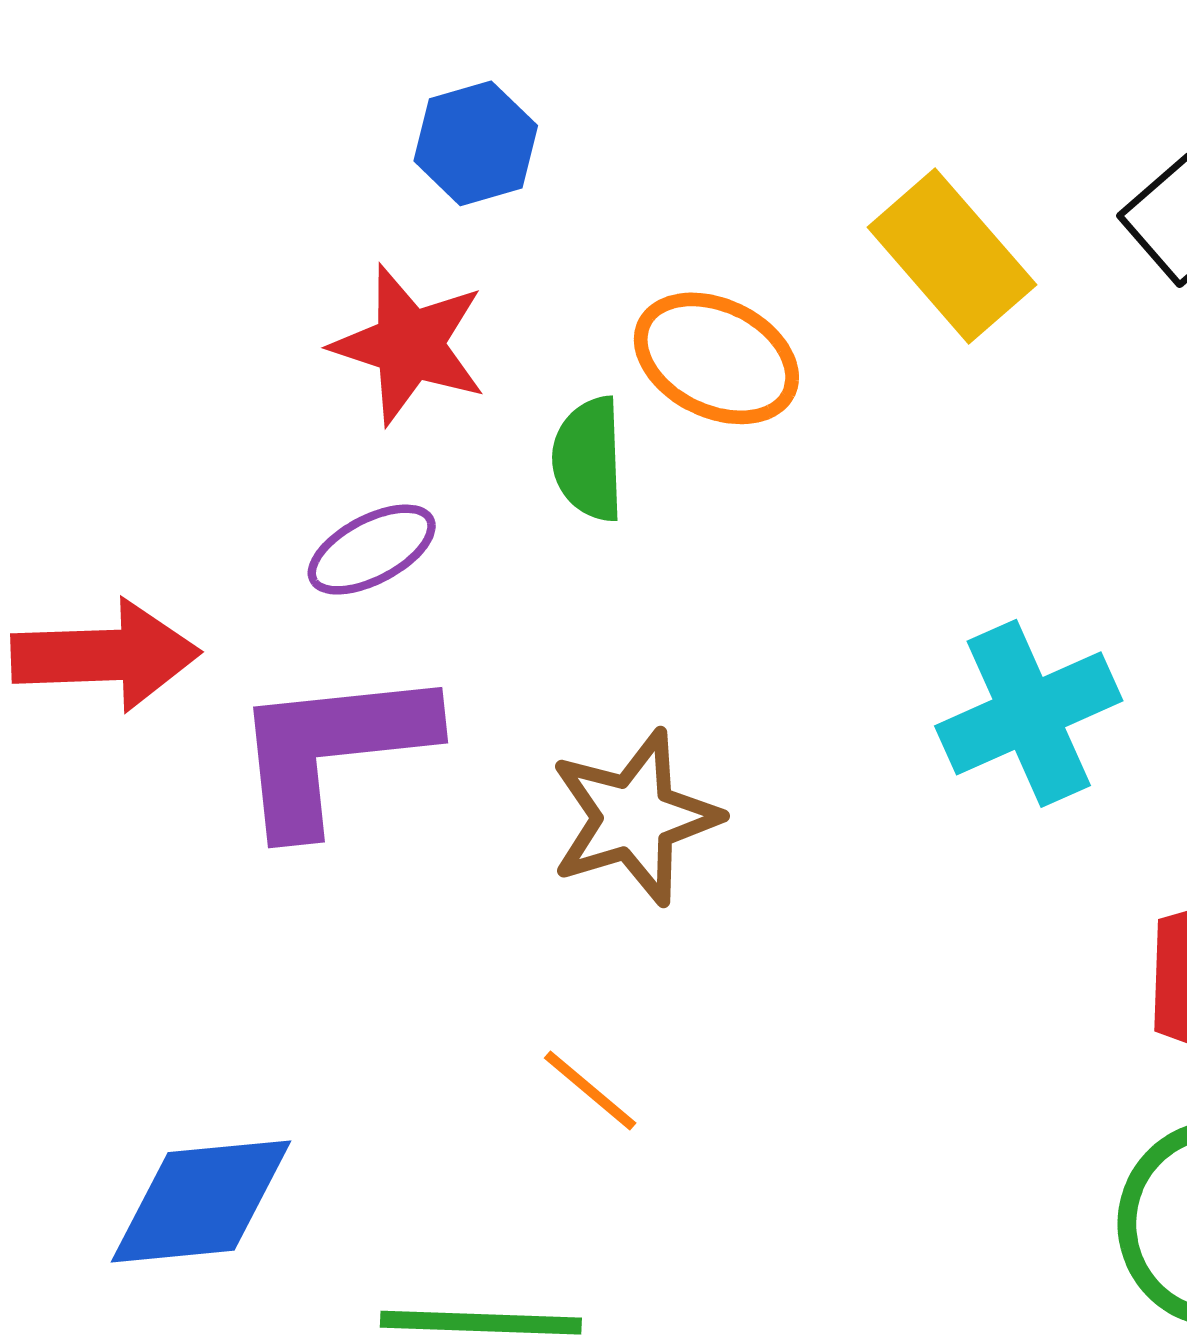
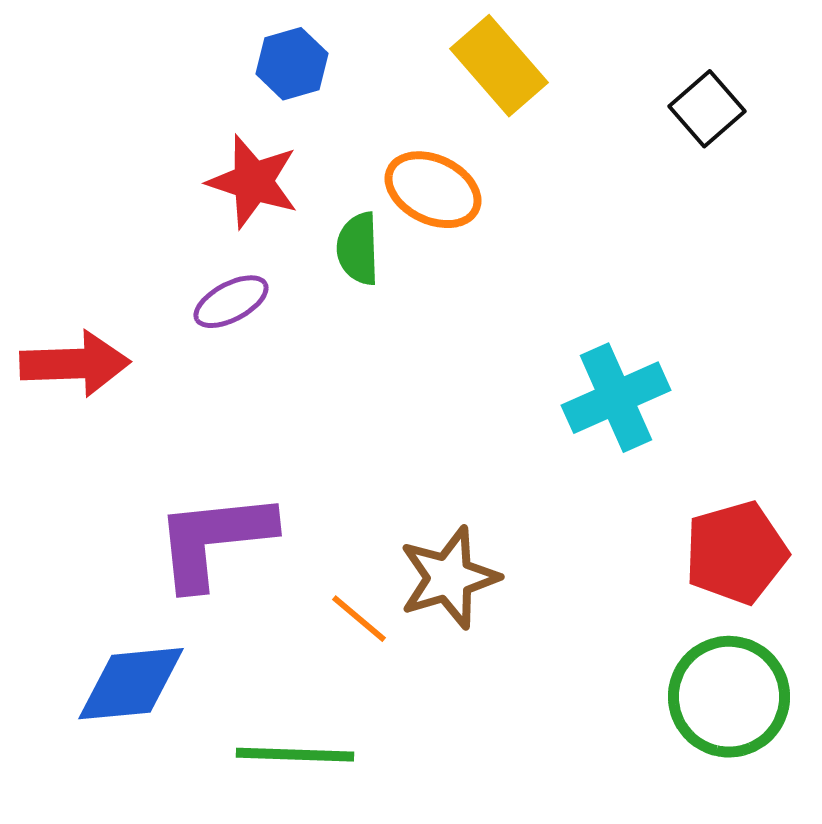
yellow rectangle: (952, 256) -> (499, 66), moved
purple L-shape: (332, 749) -> (214, 540), moved
brown star: (635, 817) -> (449, 578), moved

